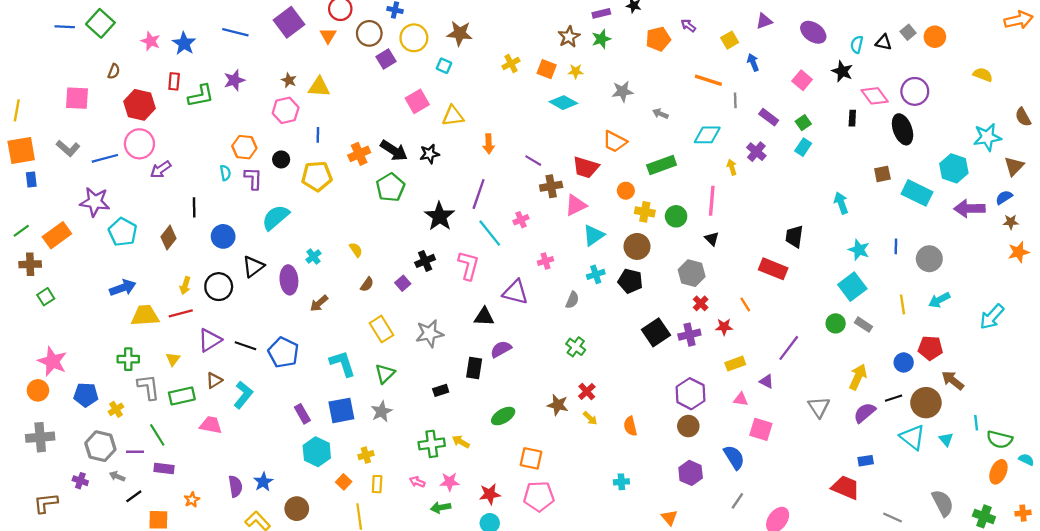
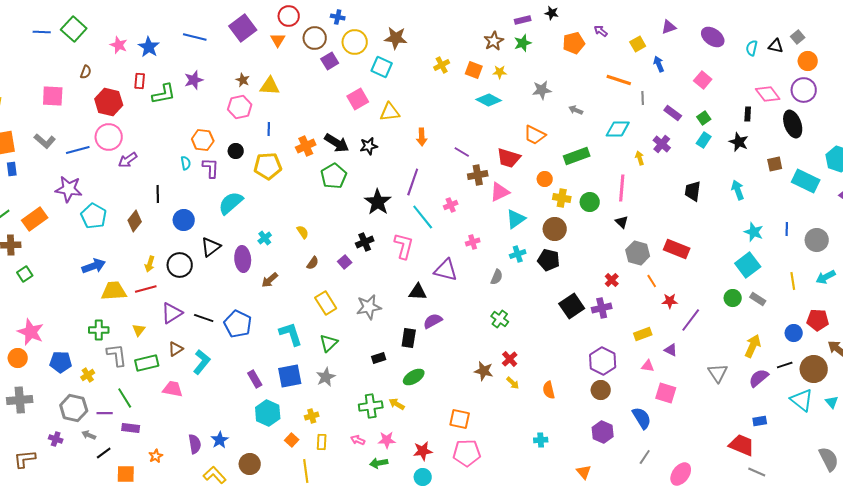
orange circle: (935, 37) -> (808, 61), moved
cyan square: (444, 66) -> (382, 67), size x1.5
black star: (842, 71) -> (739, 142), moved
black trapezoid: (794, 236) -> (693, 191), moved
gray hexagon: (692, 273) -> (638, 253), moved
red star: (724, 327) -> (670, 301), moved
green ellipse: (503, 416) -> (414, 377), moved
gray line: (892, 518) -> (757, 472), moved

